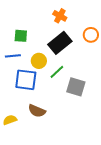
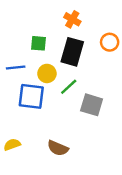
green square: (21, 36) -> (39, 43), moved
black rectangle: (60, 43) -> (72, 52), turned -35
brown semicircle: (37, 111) -> (58, 148), moved

